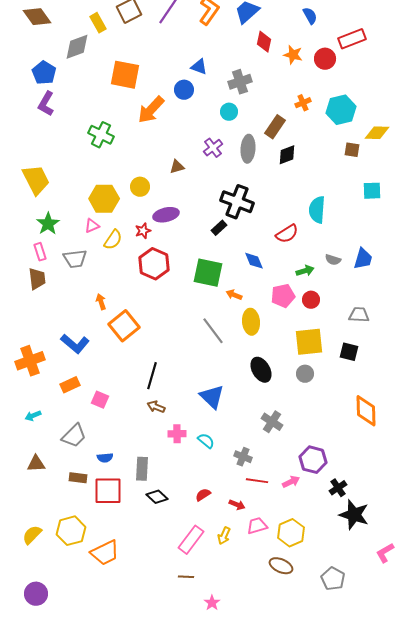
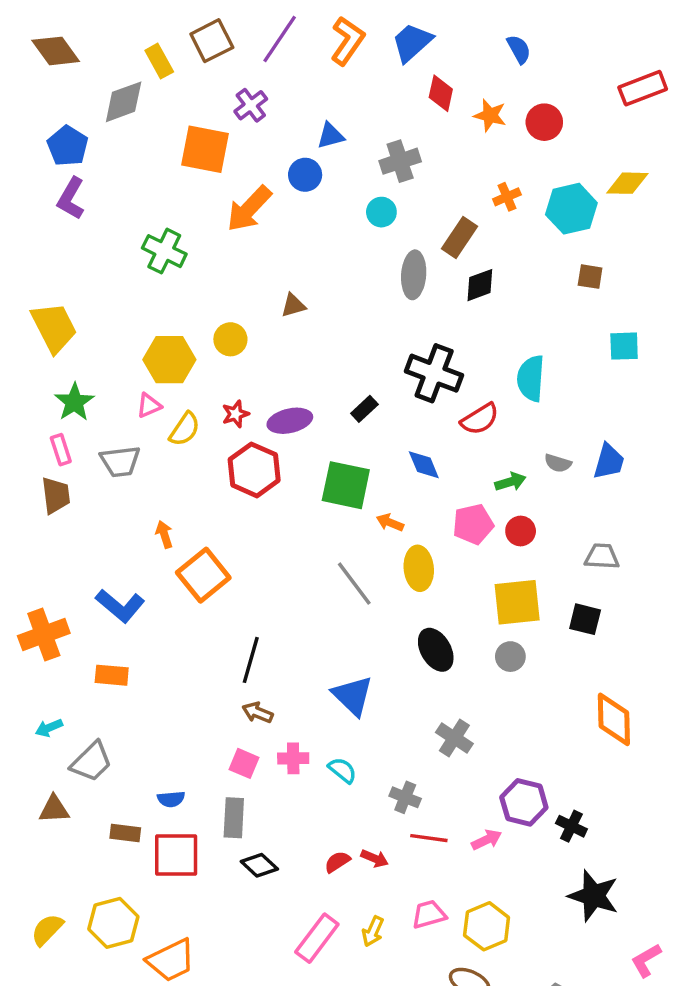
red rectangle: (352, 39) -> (643, 88), moved
blue triangle: (199, 67) -> (331, 136), turned -36
yellow diamond: (377, 133) -> (627, 183), moved
purple cross: (213, 148) -> (251, 105), moved
black cross: (237, 202) -> (434, 373), moved
purple ellipse: (166, 215) -> (290, 421), moved
orange rectangle: (70, 385) -> (112, 675), turned 30
pink square: (100, 400) -> (244, 763), moved
gray trapezoid: (74, 436) -> (91, 762), moved
black cross: (338, 488) -> (571, 826), moved, turned -30
red arrow: (237, 505) -> (375, 858), moved

